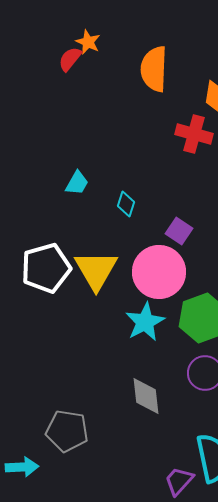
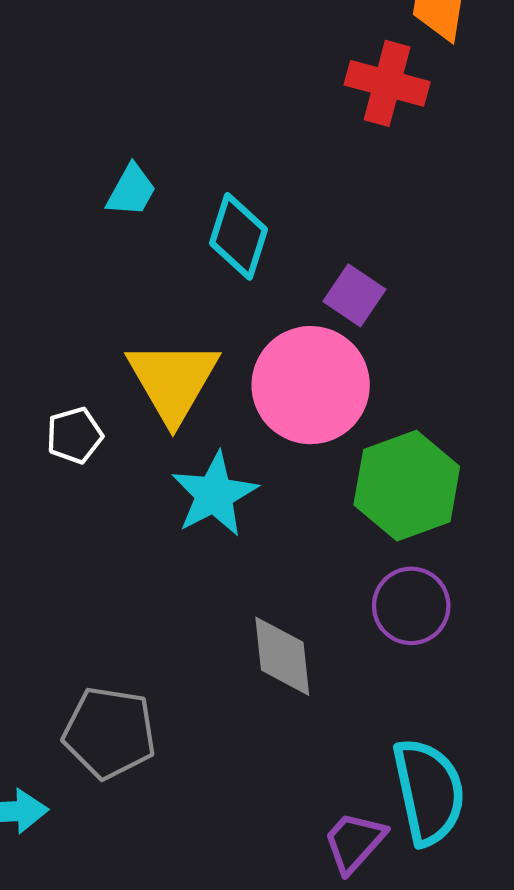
cyan diamond: (126, 204) -> (238, 236), size x1.5
white pentagon: (46, 268) -> (75, 435), moved, size x0.5
cyan star: (145, 322) -> (214, 494), moved

